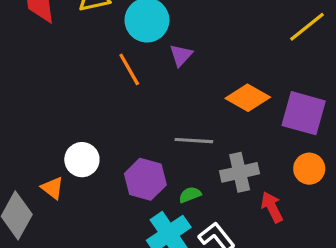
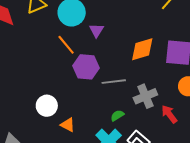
orange diamond: (248, 98) -> (142, 49), turned -36
purple hexagon: (145, 179) -> (86, 67), moved
orange triangle: (52, 188) -> (68, 125), moved

